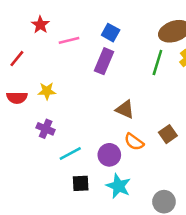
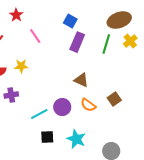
pink line: (69, 40) -> (35, 36), moved, turned 70
purple rectangle: (104, 61) -> (77, 42), moved
purple cross: (46, 129) -> (11, 95), moved, turned -32
purple circle: (109, 155) -> (62, 107), moved

